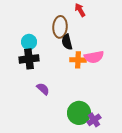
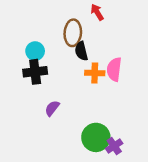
pink semicircle: (94, 57) -> (114, 69), turned 108
purple semicircle: (43, 89) -> (52, 108), turned -96

